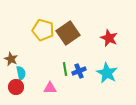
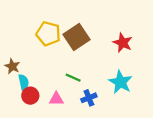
green line: (65, 69) -> (73, 78), turned -56
blue cross: (79, 71) -> (89, 98), moved
red circle: (16, 87) -> (30, 96), moved

